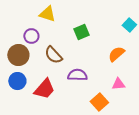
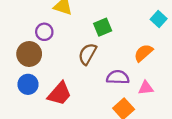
brown semicircle: (53, 55) -> (87, 54), moved, turned 72
purple semicircle: (77, 75) -> (118, 77), moved

